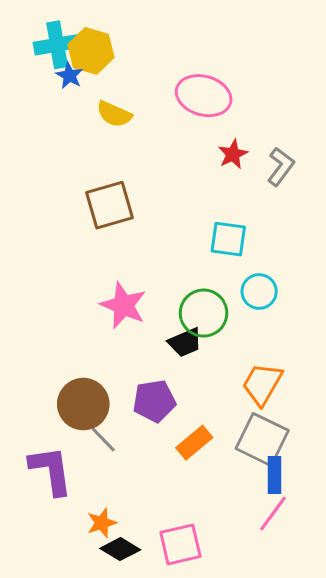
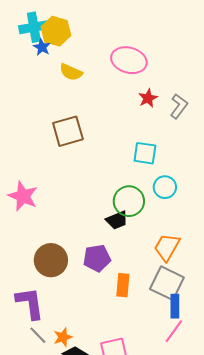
pink star: (123, 305) -> (23, 196), moved
gray line: (103, 440) -> (38, 335), moved
orange rectangle: (194, 443) -> (123, 285), turned -45

